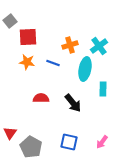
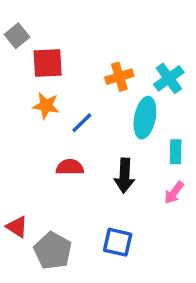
blue line: (53, 63) -> (82, 123), moved, turned -64
black arrow: (73, 103) -> (124, 176), turned 42
red triangle: (10, 133) -> (17, 227), turned -32
pink arrow: (102, 142) -> (174, 193), moved

